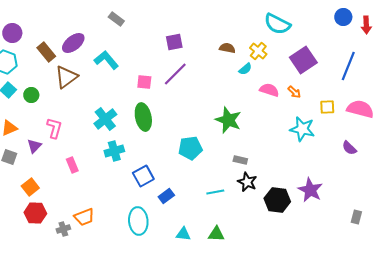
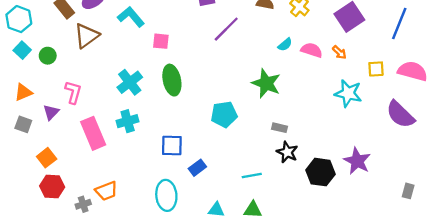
cyan semicircle: (245, 69) -> (285, 45), moved
purple line: (175, 74) -> (226, 29), moved
pink square: (144, 82) -> (161, 41), moved
purple semicircle: (349, 148) -> (400, 114), size x1.8
cyan cross: (114, 151) -> (128, 121), moved
pink rectangle: (72, 165) -> (93, 133), size x1.8
blue square: (143, 176) -> (172, 145), turned 30
cyan line: (215, 192) -> (252, 175), moved

